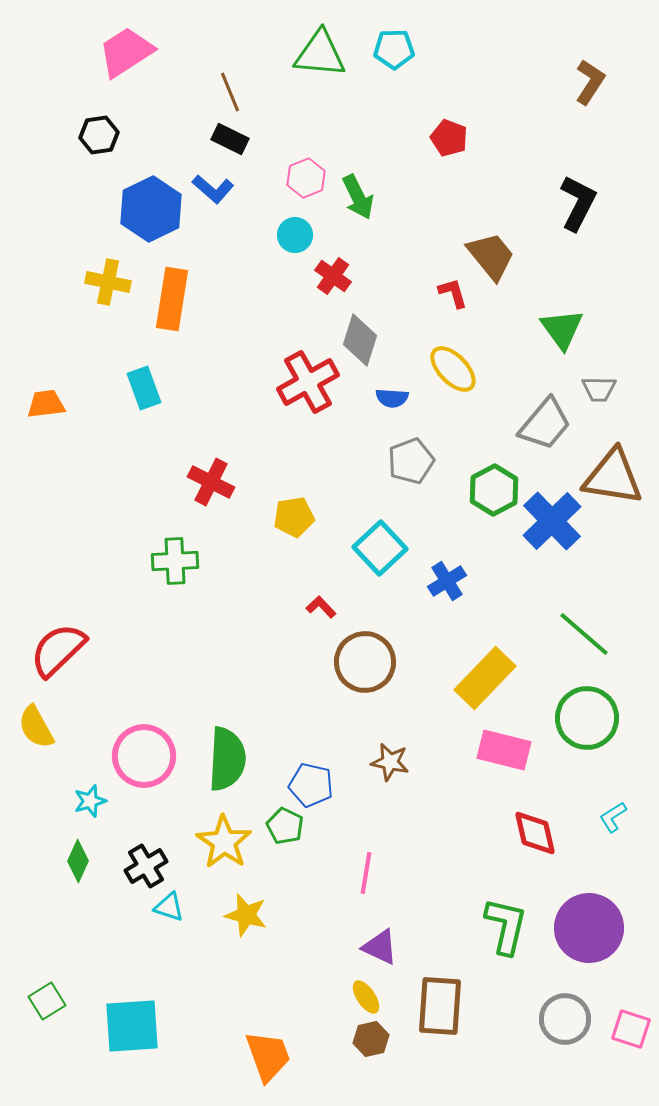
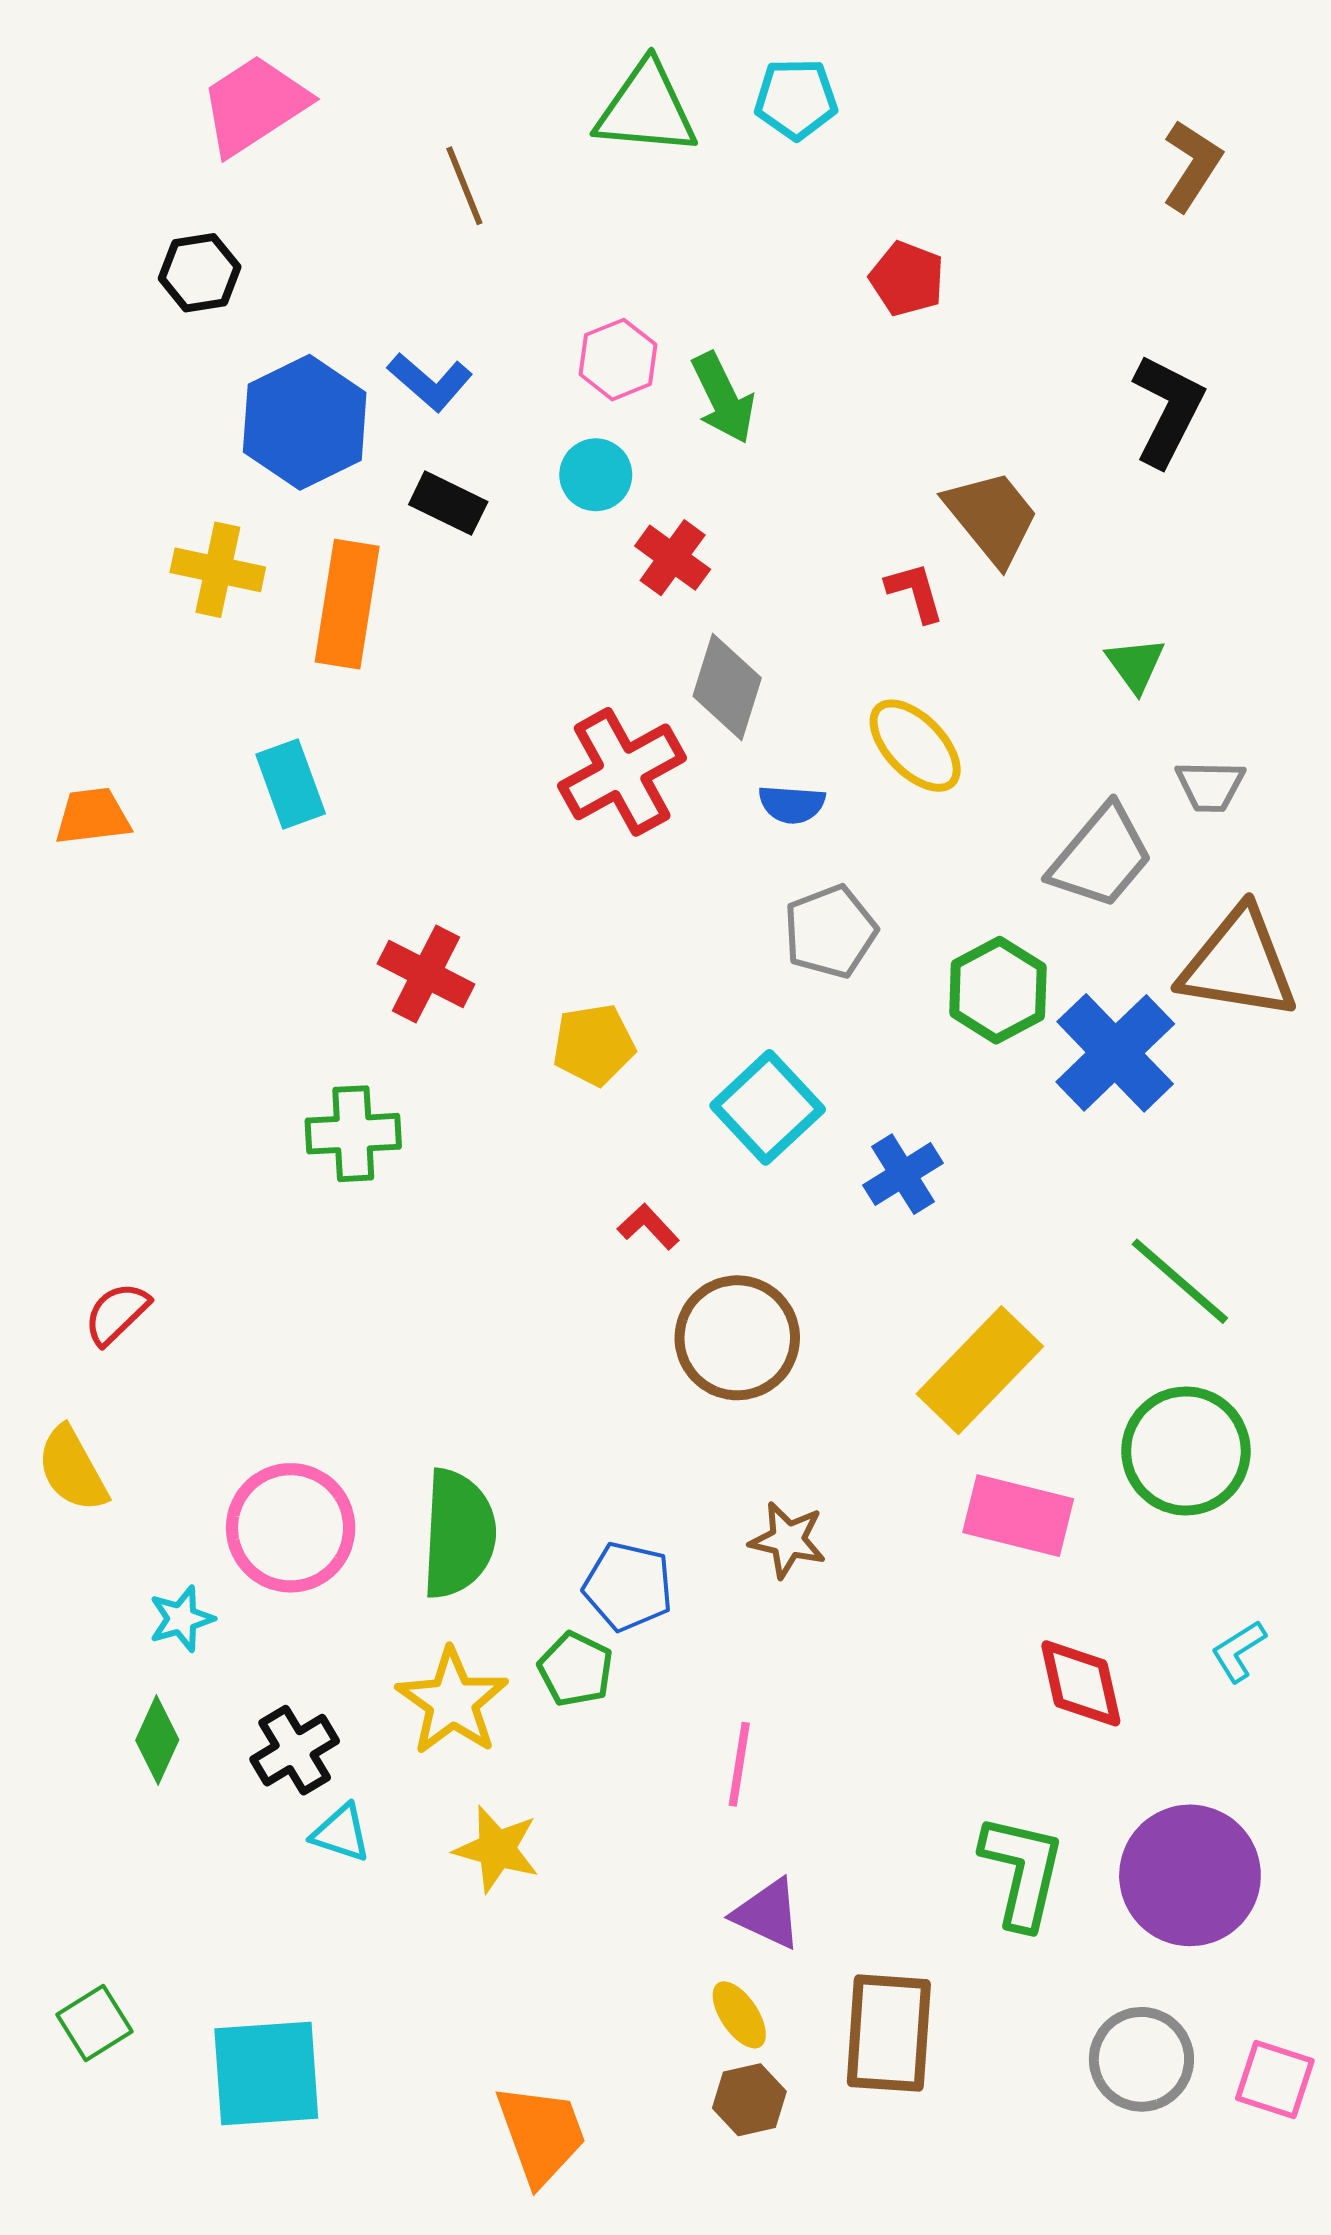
black rectangle: (230, 139) -> (448, 503), moved
green triangle: (562, 329) -> (1135, 665), size x0.7
red semicircle: (58, 650) -> (117, 1314), size x0.6

